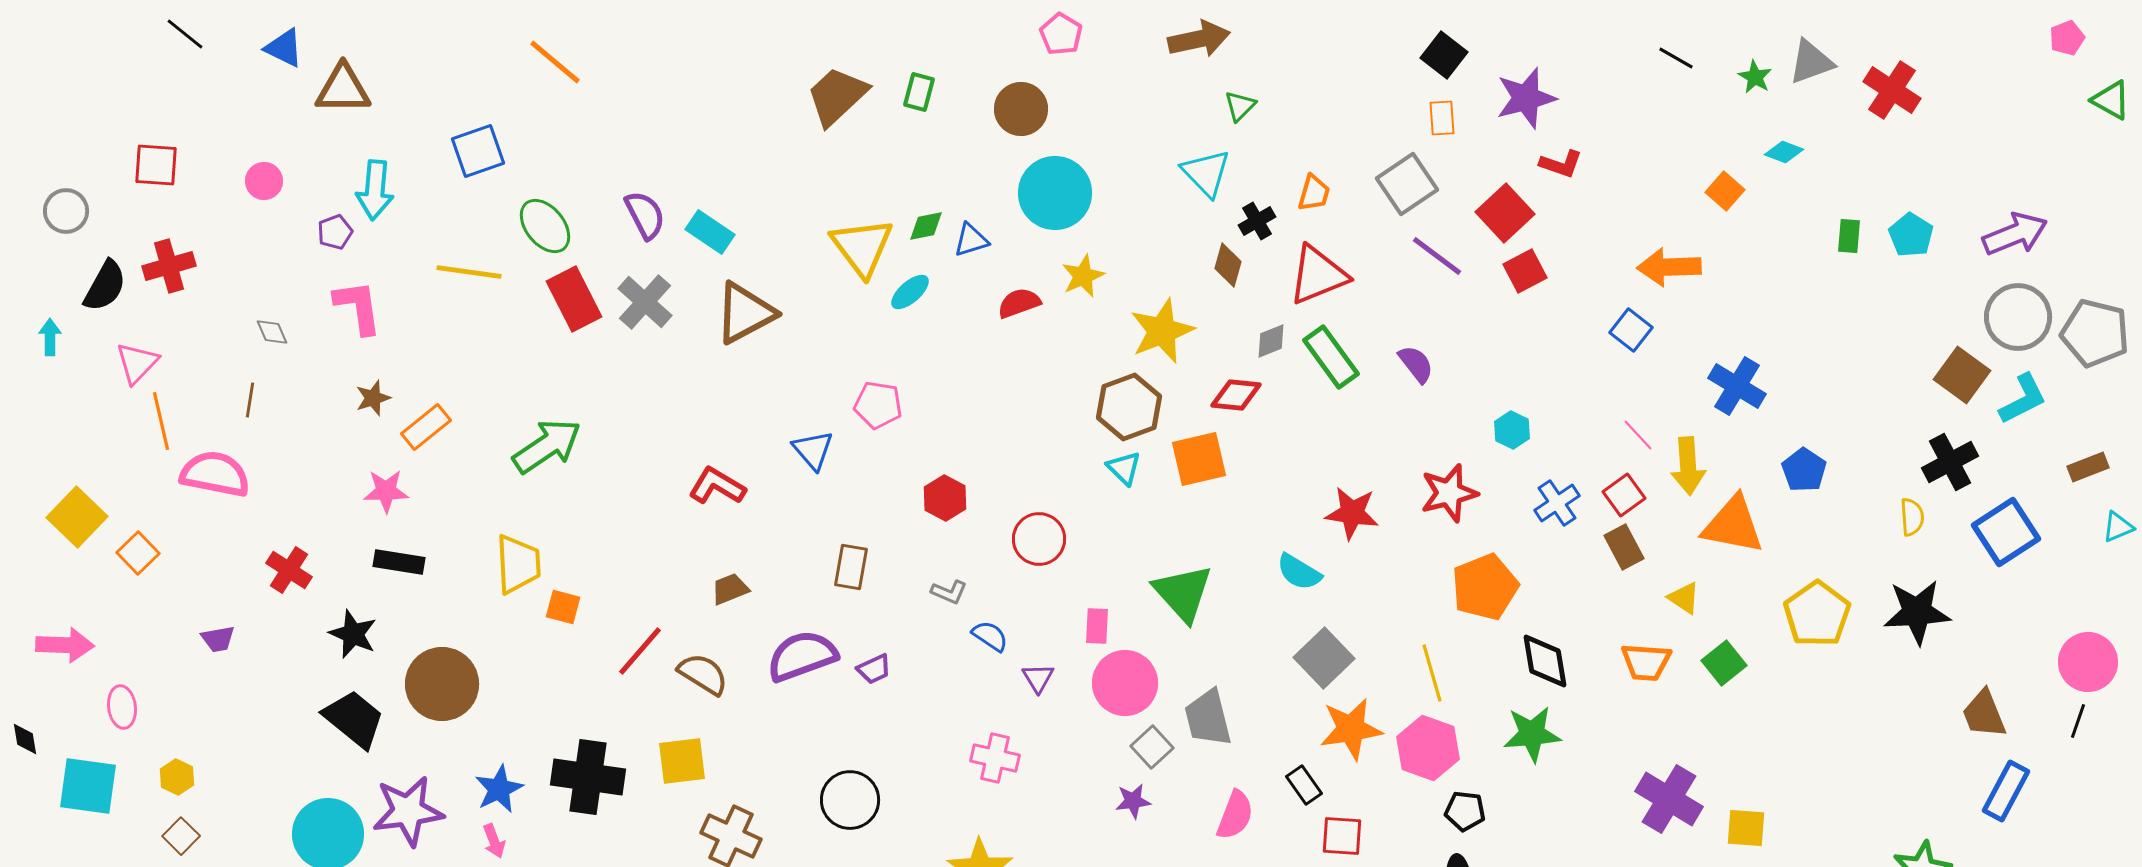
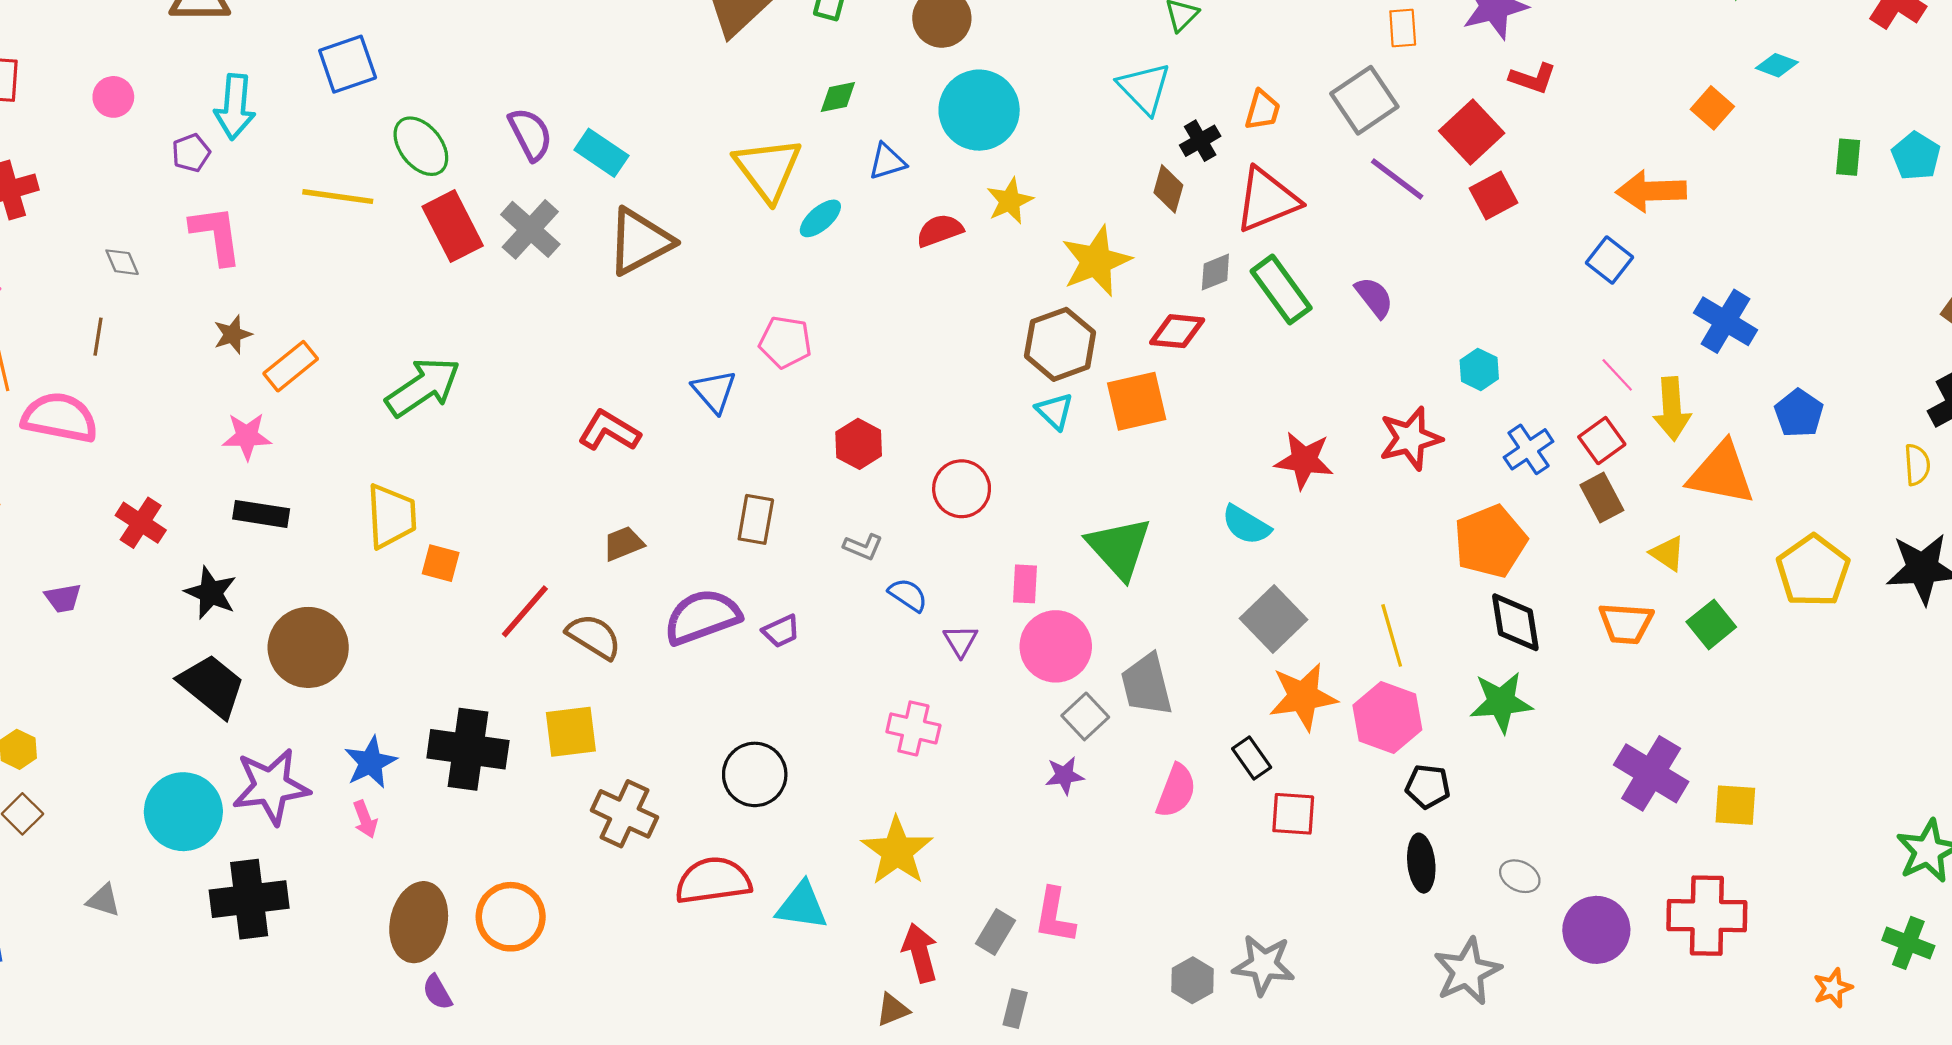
green diamond: (926, 226) -> (838, 97), moved
orange pentagon: (1485, 587) -> (1490, 541), moved

